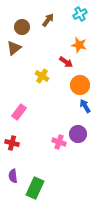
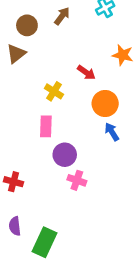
orange star: (79, 45) -> (123, 55), moved
pink rectangle: (19, 112) -> (46, 126), moved, turned -35
purple circle: (78, 134) -> (65, 155), moved

